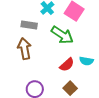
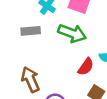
brown arrow: (24, 49) -> (30, 79), moved

